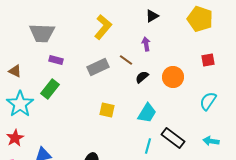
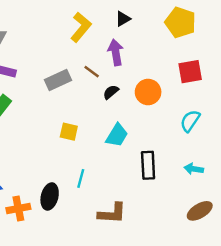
yellow L-shape: (103, 27) -> (81, 27), moved
purple arrow: (146, 44) -> (116, 52), size x1.5
red square: (208, 60) -> (190, 72), size x1.5
black rectangle: (173, 138) -> (148, 165), turned 50
cyan line: (148, 146) -> (81, 178), moved

